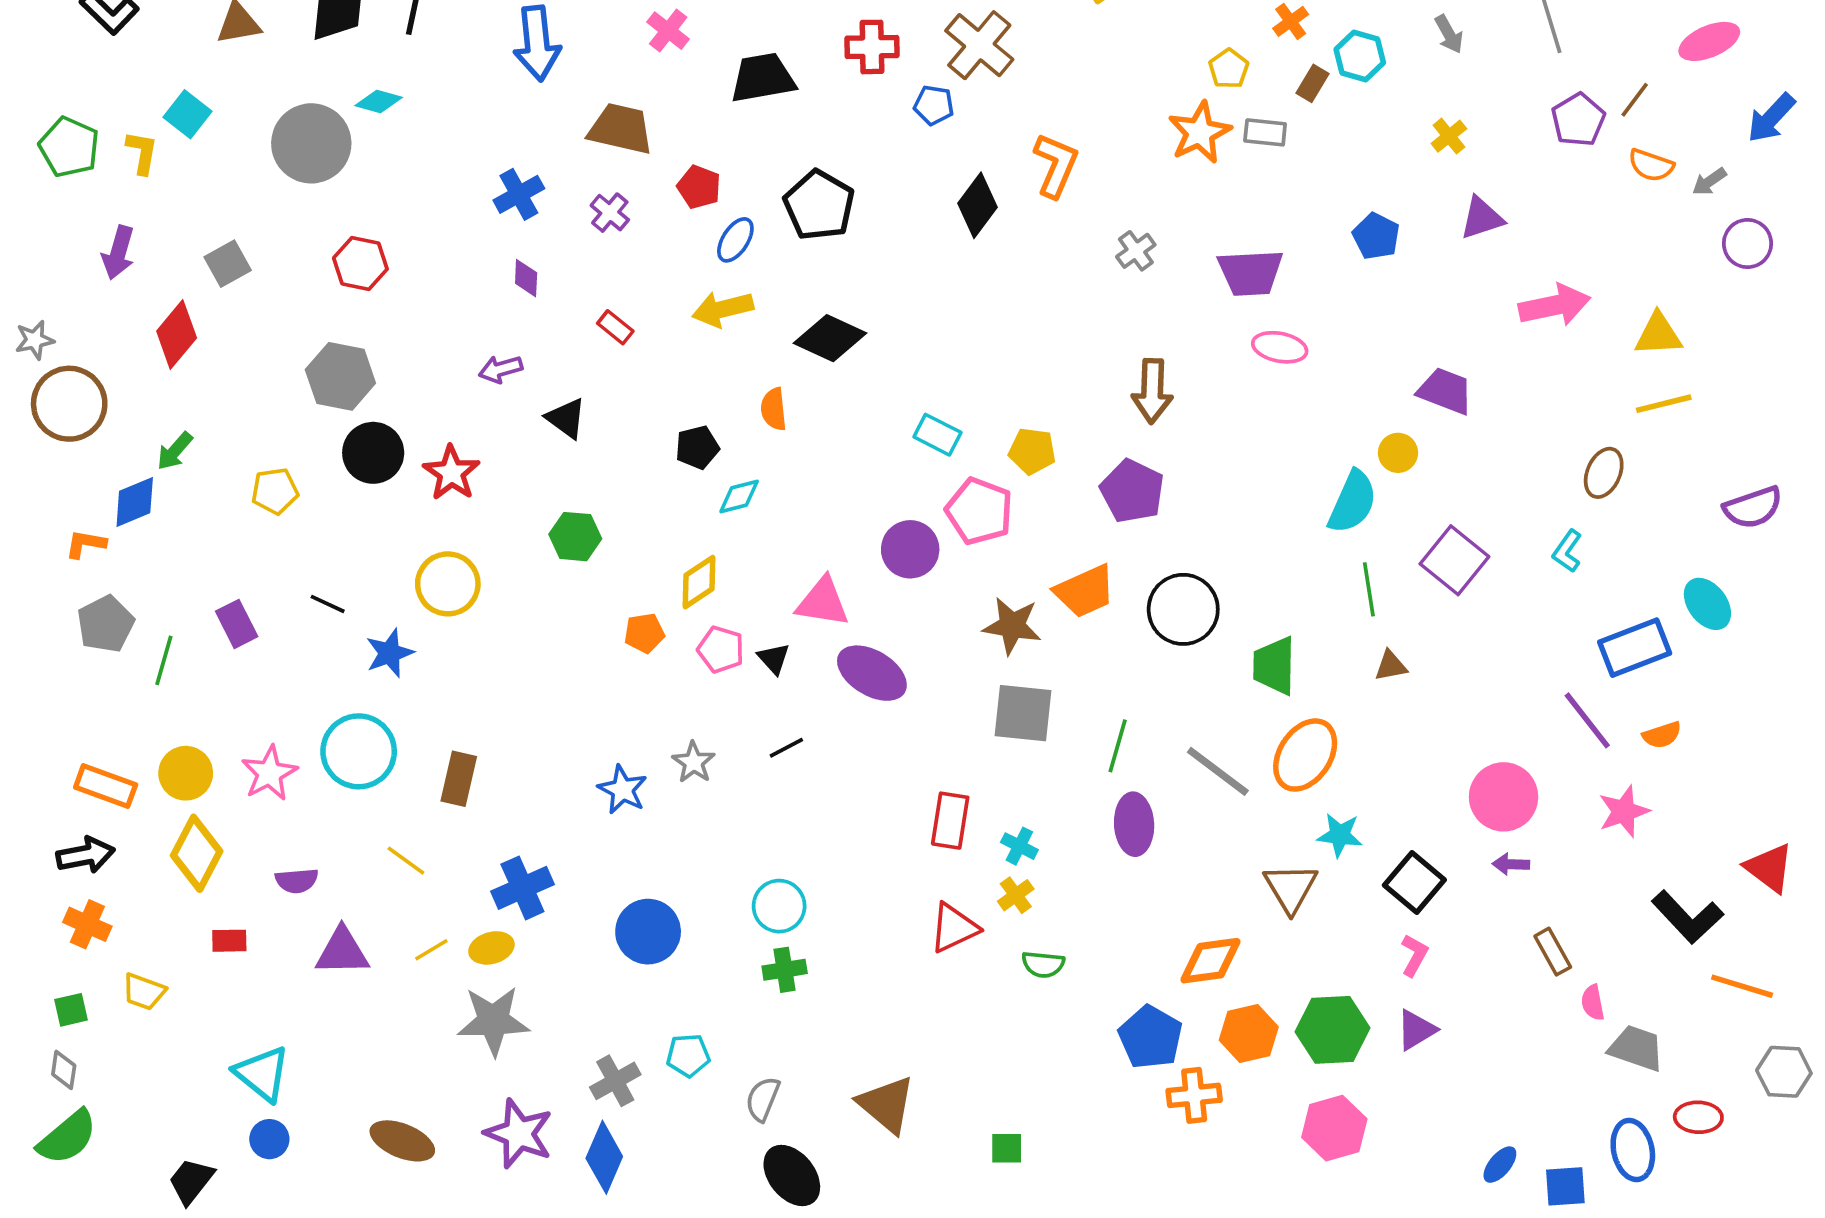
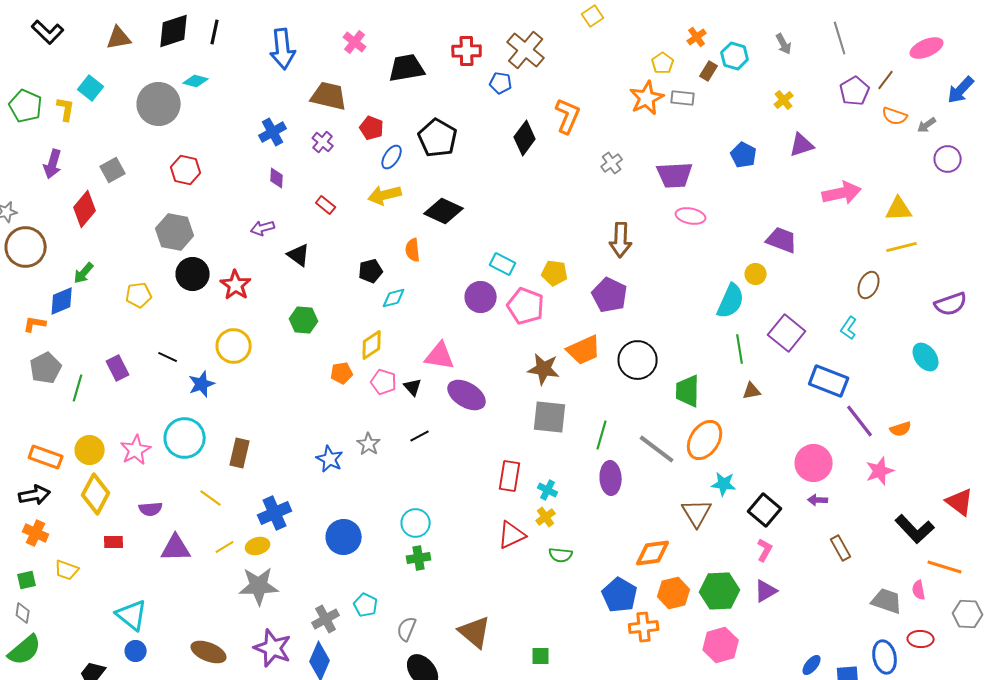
purple circle: (910, 549) -> (481, 297), moved
blue rectangle: (1635, 648) -> (829, 381), moved, turned 42
pink semicircle: (1593, 1003) -> (919, 590), moved
cyan pentagon: (688, 1055) -> (366, 605), turned 30

